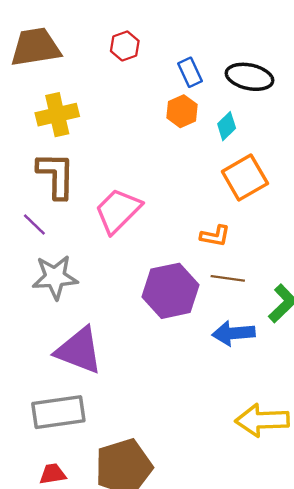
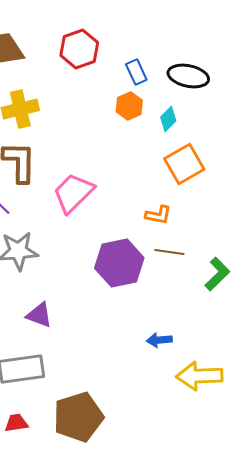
red hexagon: (125, 46) -> (79, 49), size x1.5
blue arrow: (233, 333) -> (159, 340), moved, size x0.7
purple triangle: (79, 350) -> (39, 315), size x0.6

